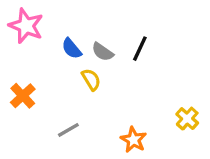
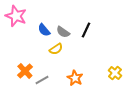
yellow semicircle: (91, 80) -> (56, 49), turned 88
orange cross: (23, 96) -> (25, 71), moved
orange star: (133, 140) -> (75, 78), moved

